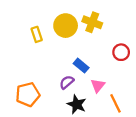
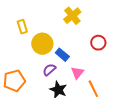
yellow cross: (92, 22) -> (72, 16), turned 30
yellow circle: (66, 26) -> (42, 44), moved

